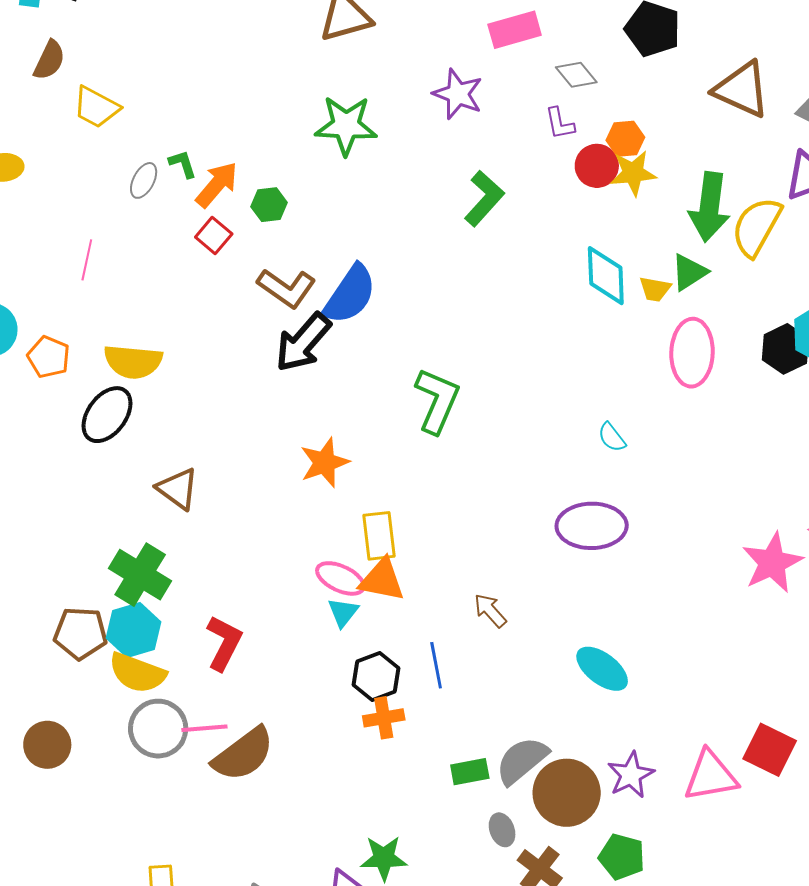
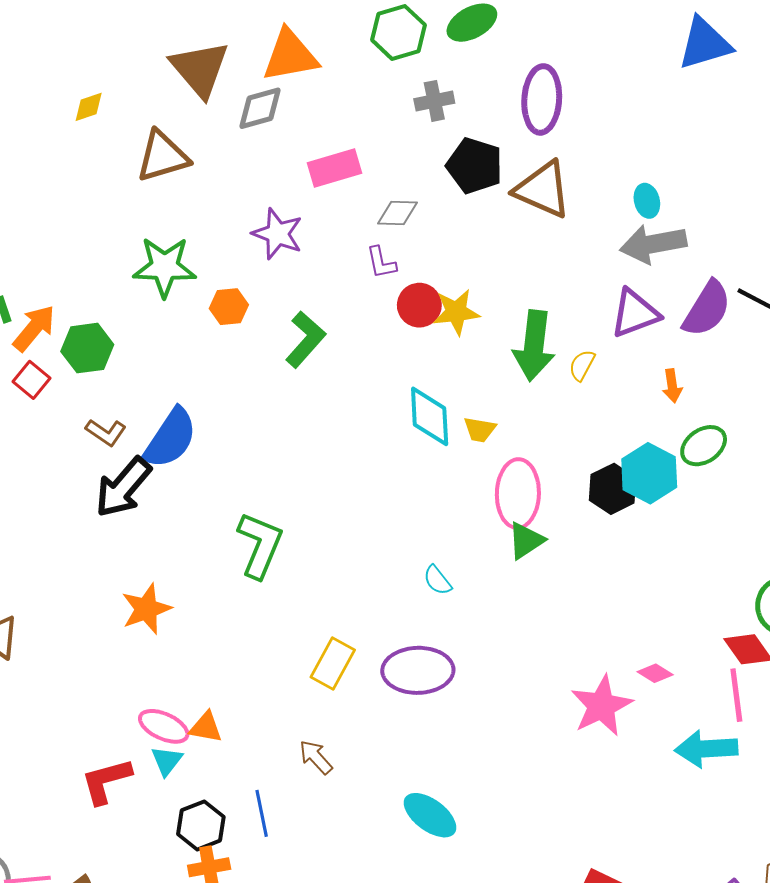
gray diamond: (576, 75) -> (397, 213), turned -48
brown triangle: (742, 89) -> (543, 190), moved
orange hexagon: (625, 139) -> (229, 307), moved
green hexagon: (269, 205) -> (87, 348), size x1.4
yellow semicircle: (757, 227) -> (582, 365), size x0.5
green triangle: (689, 272) -> (526, 541), moved
brown L-shape: (287, 288) -> (106, 432), size x0.7
yellow rectangle: (379, 536) -> (333, 663), moved, turned 36
orange triangle: (382, 580) -> (206, 727), size x0.7
red L-shape: (224, 643) -> (106, 781), moved, turned -132

